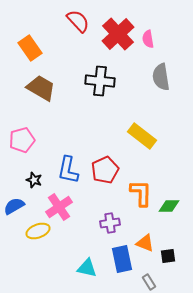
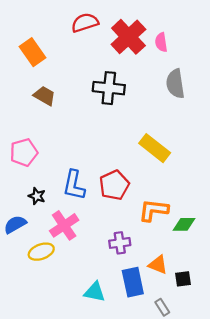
red semicircle: (78, 21) -> (85, 23), turned -65
brown trapezoid: (41, 88) -> (44, 96), size x0.7
orange L-shape: (141, 193) -> (154, 210), turned -84

